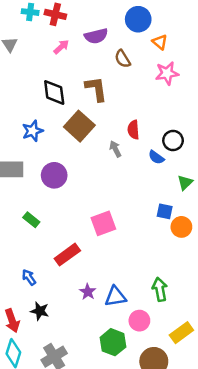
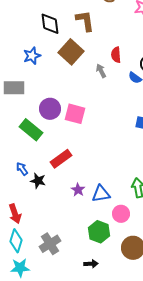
purple circle: (54, 175) -> (50, 109), moved
green rectangle: (31, 220) -> (31, 130), size x1.6
pink square: (103, 223) -> (75, 114), moved, turned 35
blue arrow: (29, 277) -> (22, 169), moved
black star: (40, 311) -> (38, 181), moved

